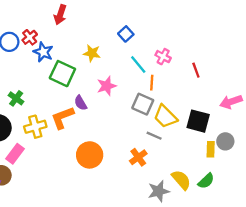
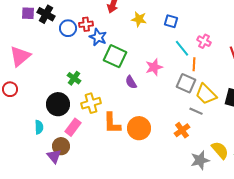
blue square: (126, 34) -> (171, 21), turned -32
red cross: (30, 37) -> (86, 24), turned 32
yellow star: (92, 53) -> (139, 19), moved
orange L-shape: (62, 118) -> (112, 123), moved, turned -70

